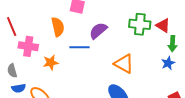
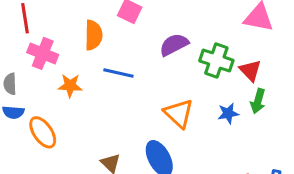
purple semicircle: (98, 31) -> (174, 45), moved
blue star: (168, 63) -> (228, 113), moved

